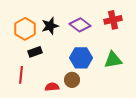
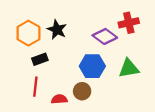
purple diamond: (80, 25) -> (105, 36), moved
black star: (50, 26) -> (57, 30), turned -30
red line: (21, 75) -> (35, 87), moved

